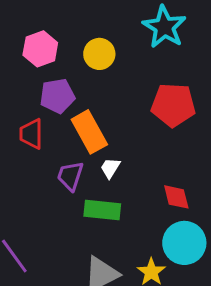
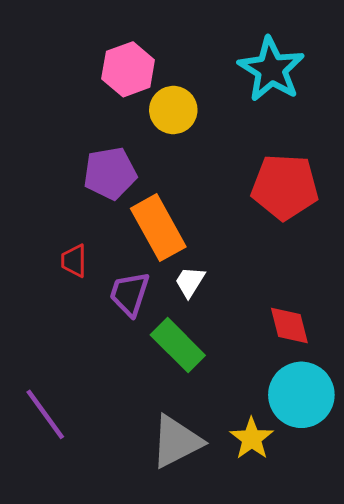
pink hexagon: (40, 49) -> (128, 69), moved
red trapezoid: (31, 134) -> (74, 261), moved, size x0.7
green rectangle: (102, 210) -> (178, 345), turned 39

